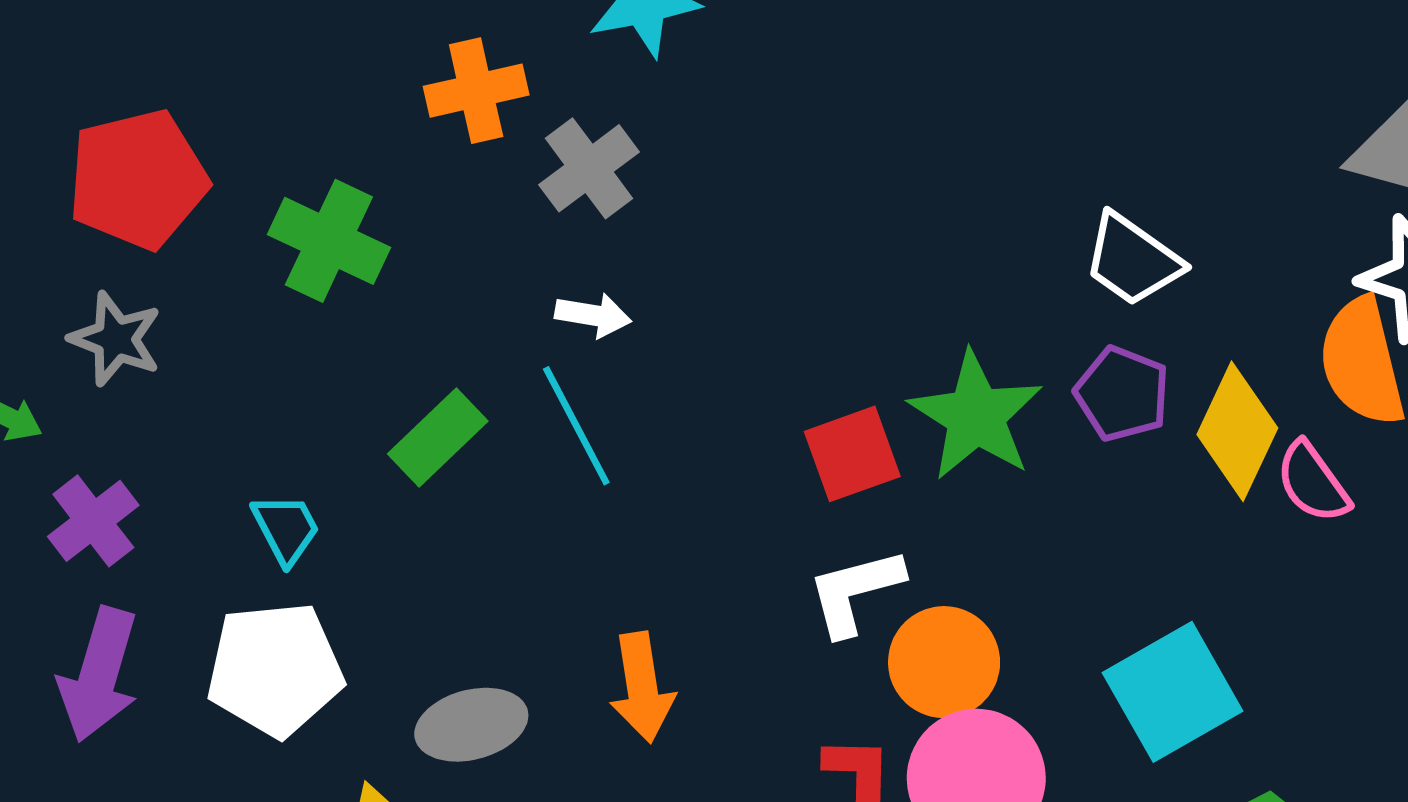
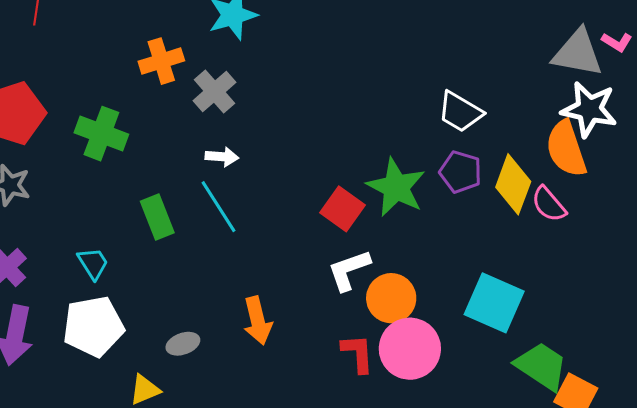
green rectangle: (438, 437) -> (157, 217), turned -63
red square: (852, 454) -> (343, 209), turned -30
cyan square: (1173, 692) -> (494, 303), turned -32
gray ellipse: (471, 725) -> (183, 344), size x0.7

